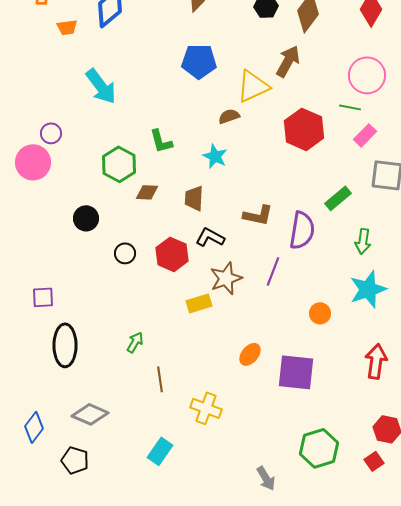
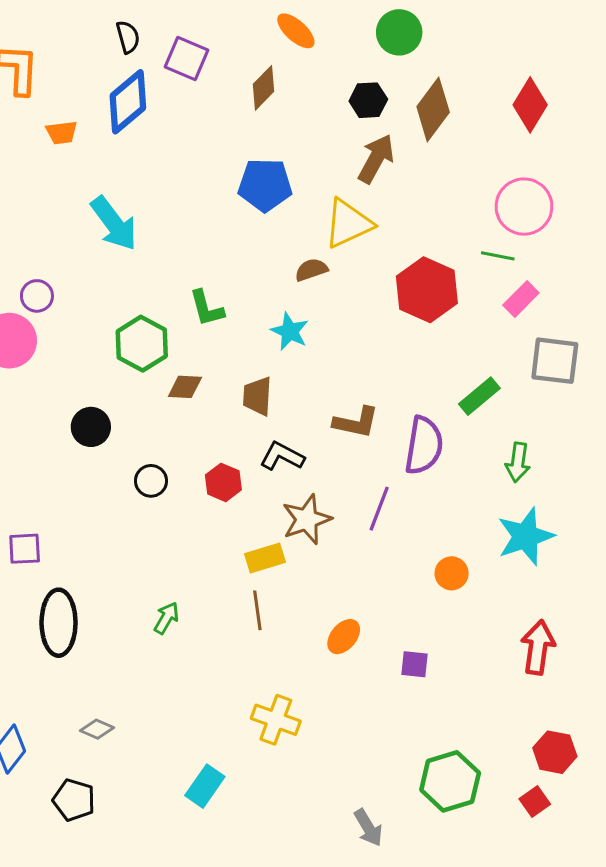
brown arrow: (288, 61) -> (376, 159), moved
red hexagon: (172, 254) -> (223, 482), size x0.7
purple square: (296, 372) -> (415, 664), size x0.5
brown line: (160, 379) -> (257, 610), moved
gray diamond: (90, 414) -> (97, 729), size x0.6

